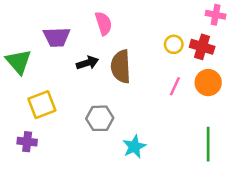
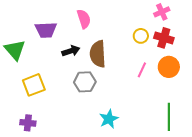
pink cross: (216, 15) -> (162, 12), moved, turned -35
gray hexagon: (100, 118) -> (85, 82), moved
purple cross: (27, 142) -> (28, 123), moved

